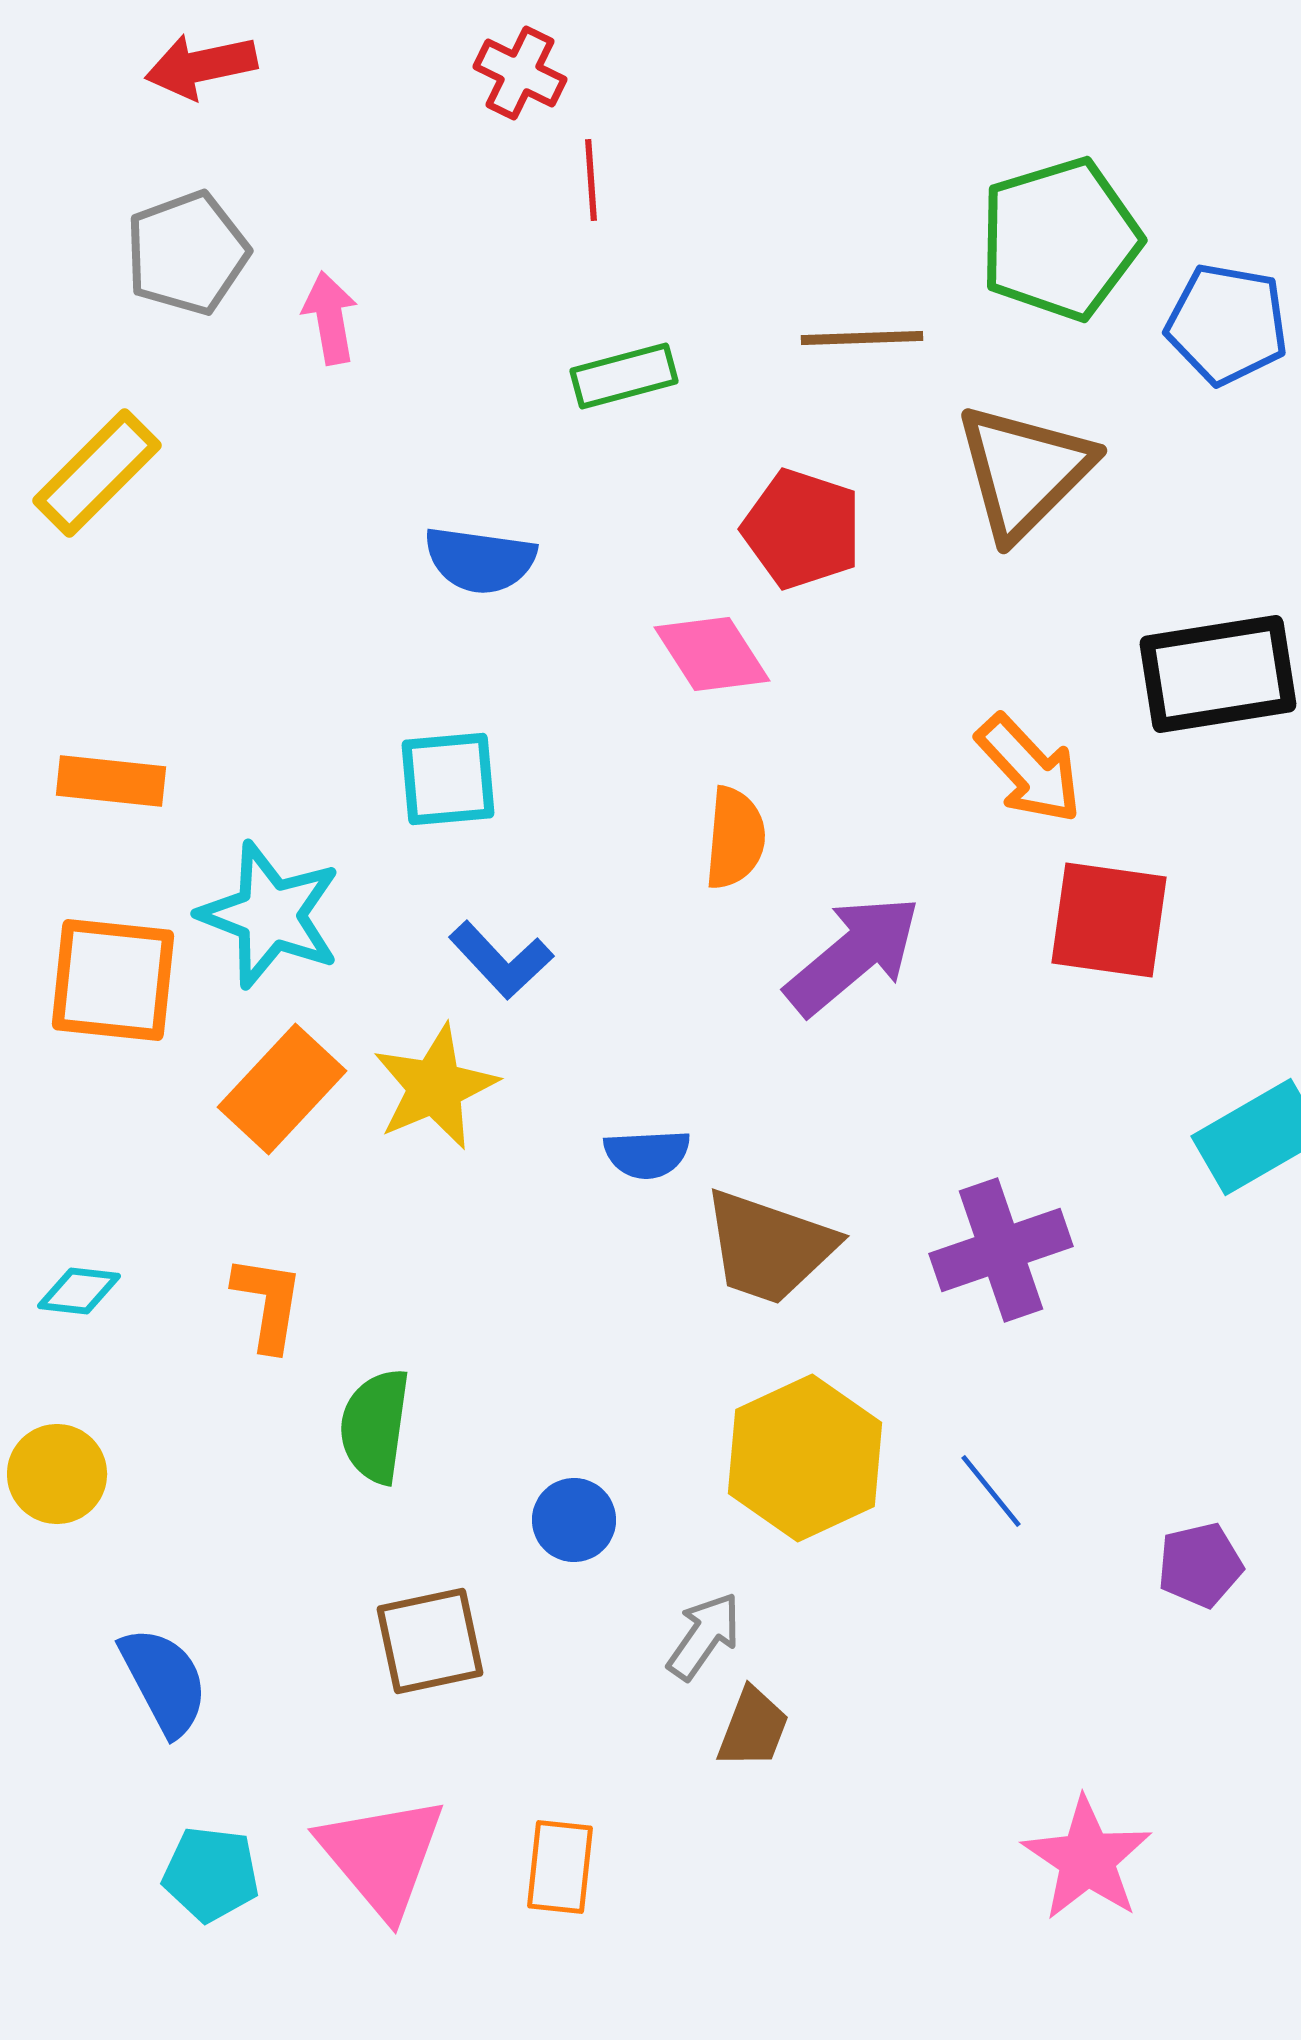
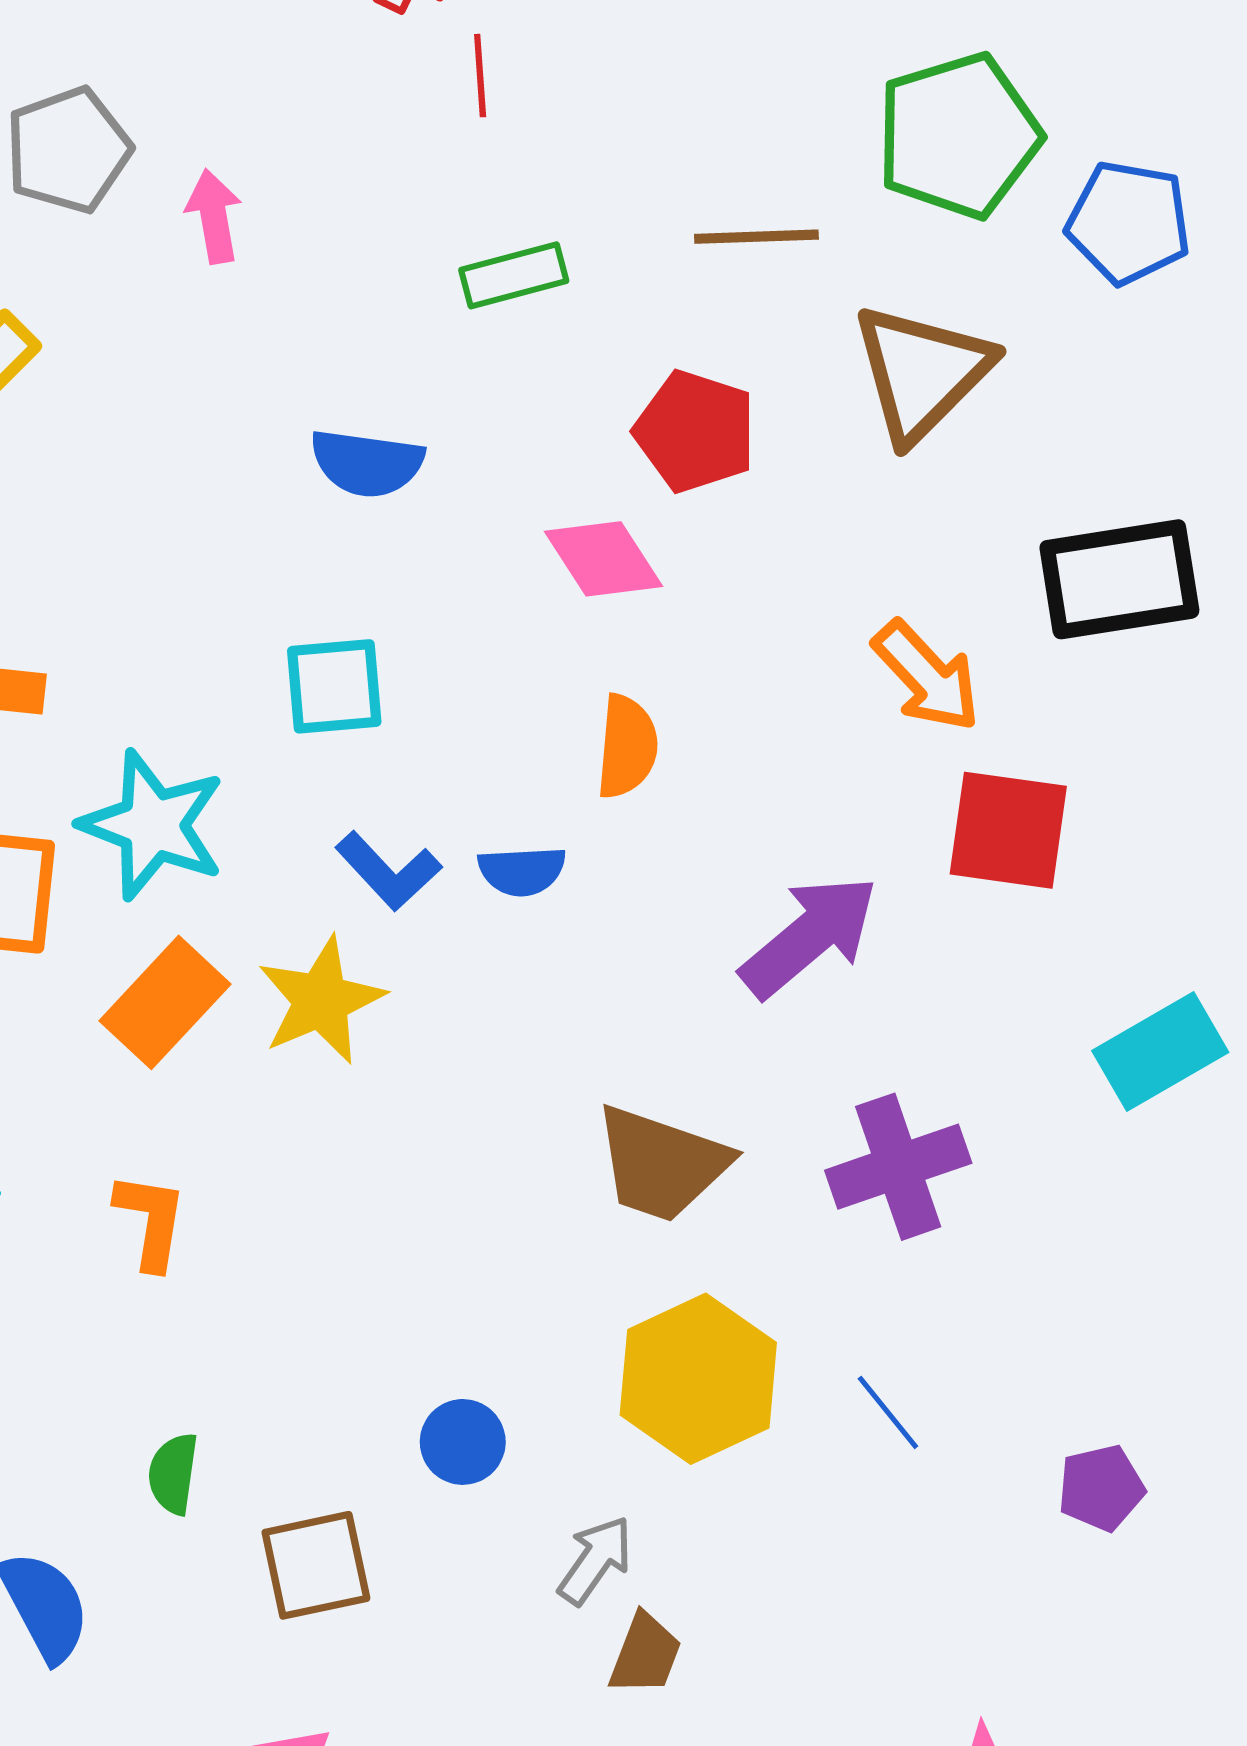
purple arrow: (853, 955) -> (809, 936), moved
blue semicircle: (647, 1154) -> (522, 871), moved
green semicircle: (375, 1426) -> (173, 1474), moved, size x0.7

